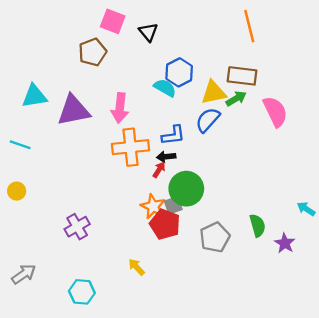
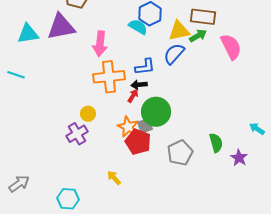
purple triangle: (74, 110) -> (61, 27), moved
yellow circle: (17, 191) -> (88, 114), moved
purple cross: (77, 227) -> (77, 134), moved

